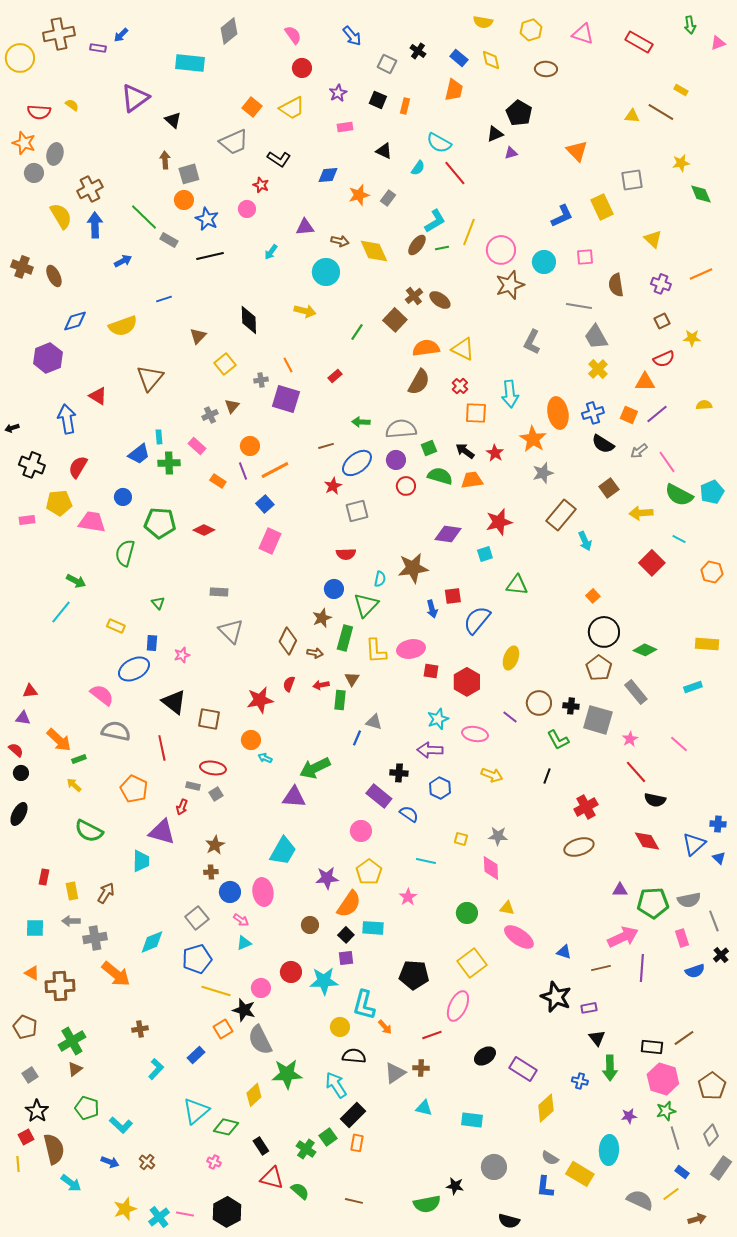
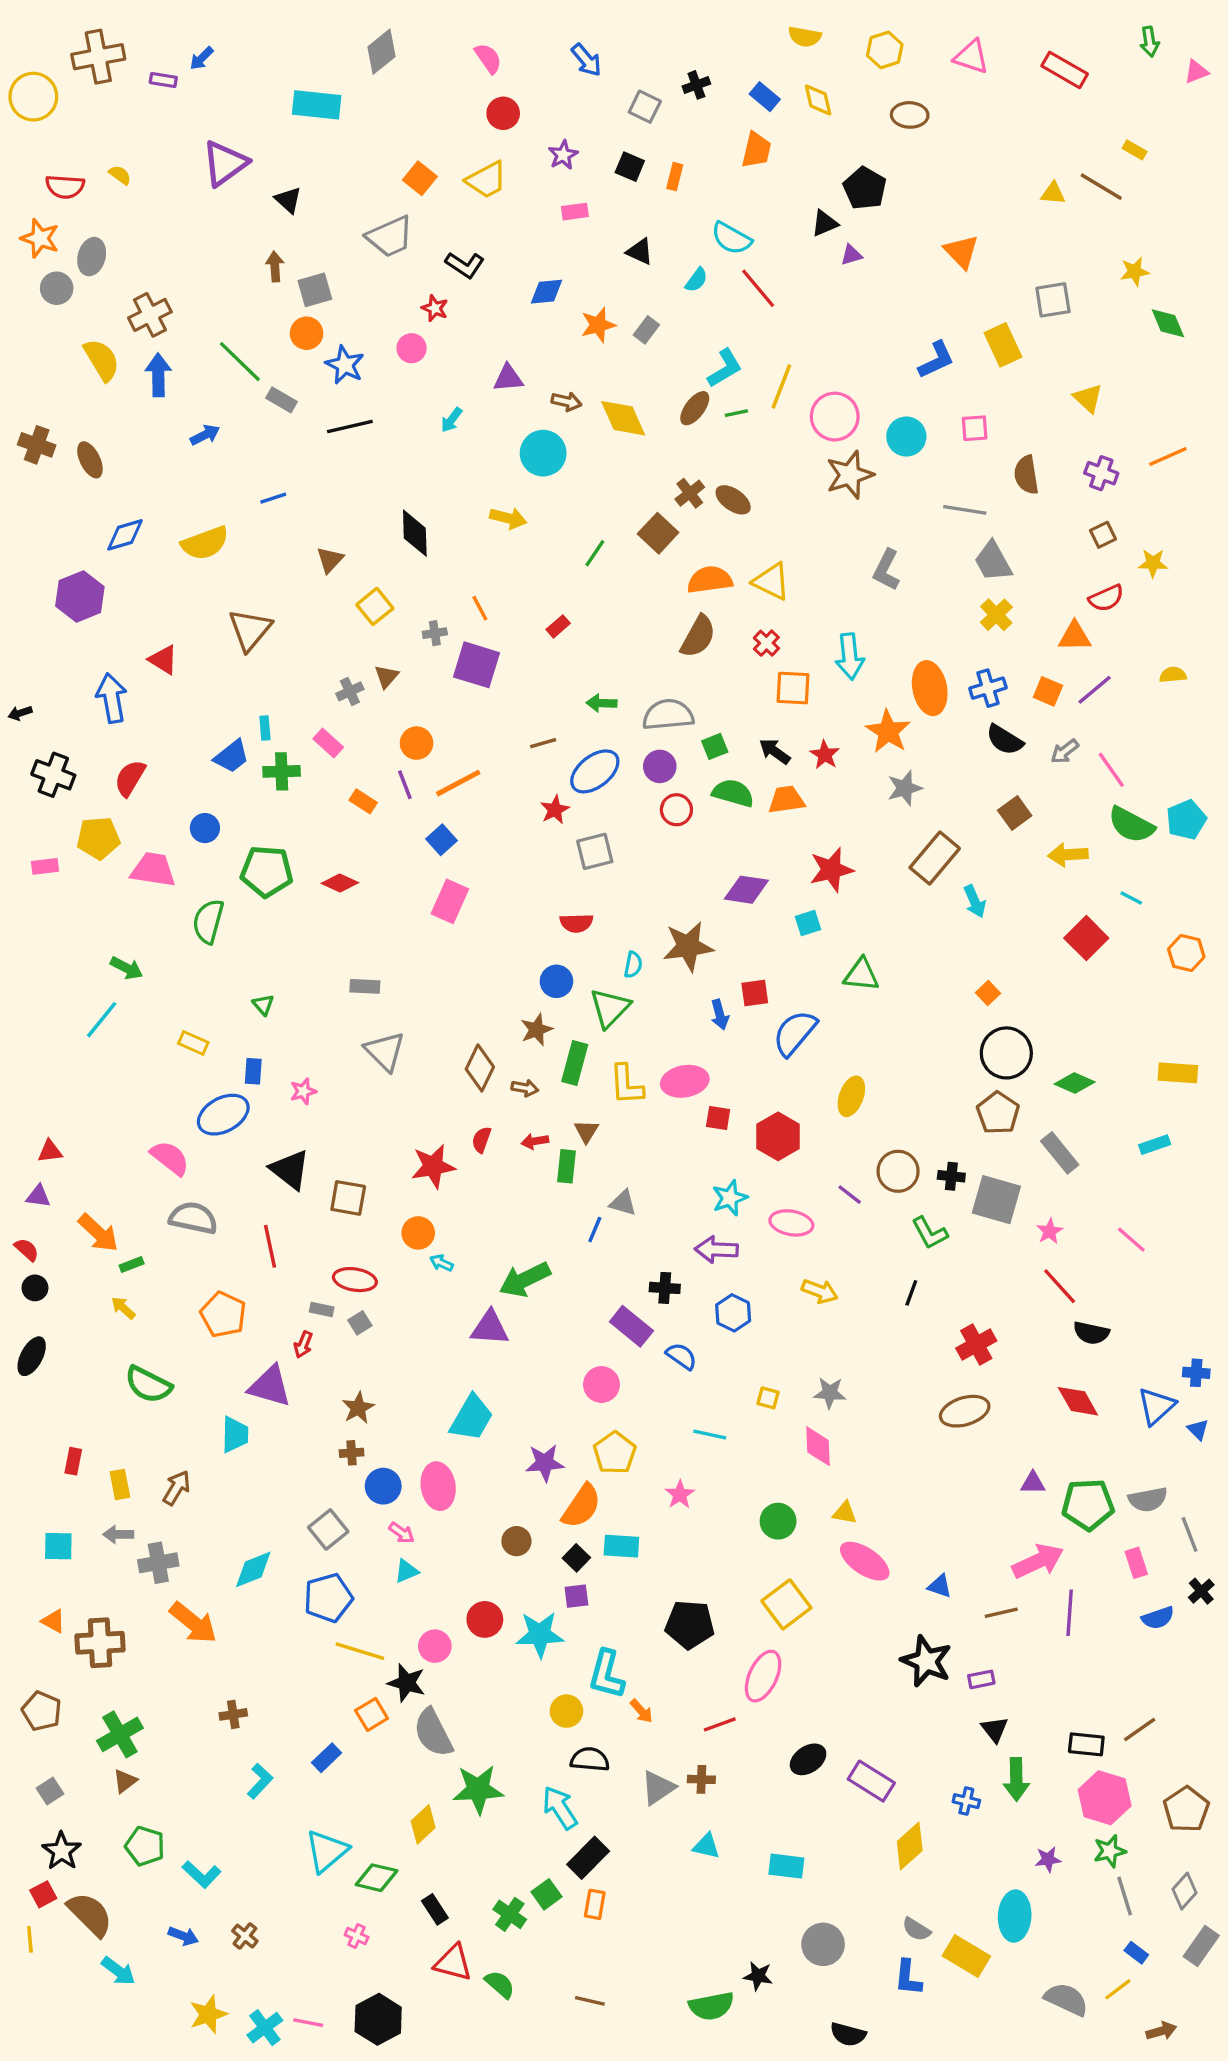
black cross: (418, 51) -> (696, 85), turned 35
brown semicircle: (54, 1149) -> (90, 1914), turned -32

